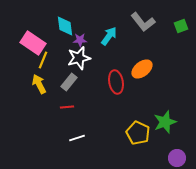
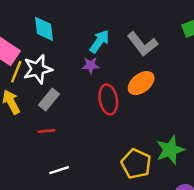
gray L-shape: (143, 22) -> (142, 44), moved
purple star: (80, 40) -> (91, 65), moved
white star: (79, 58) -> (38, 69), moved

